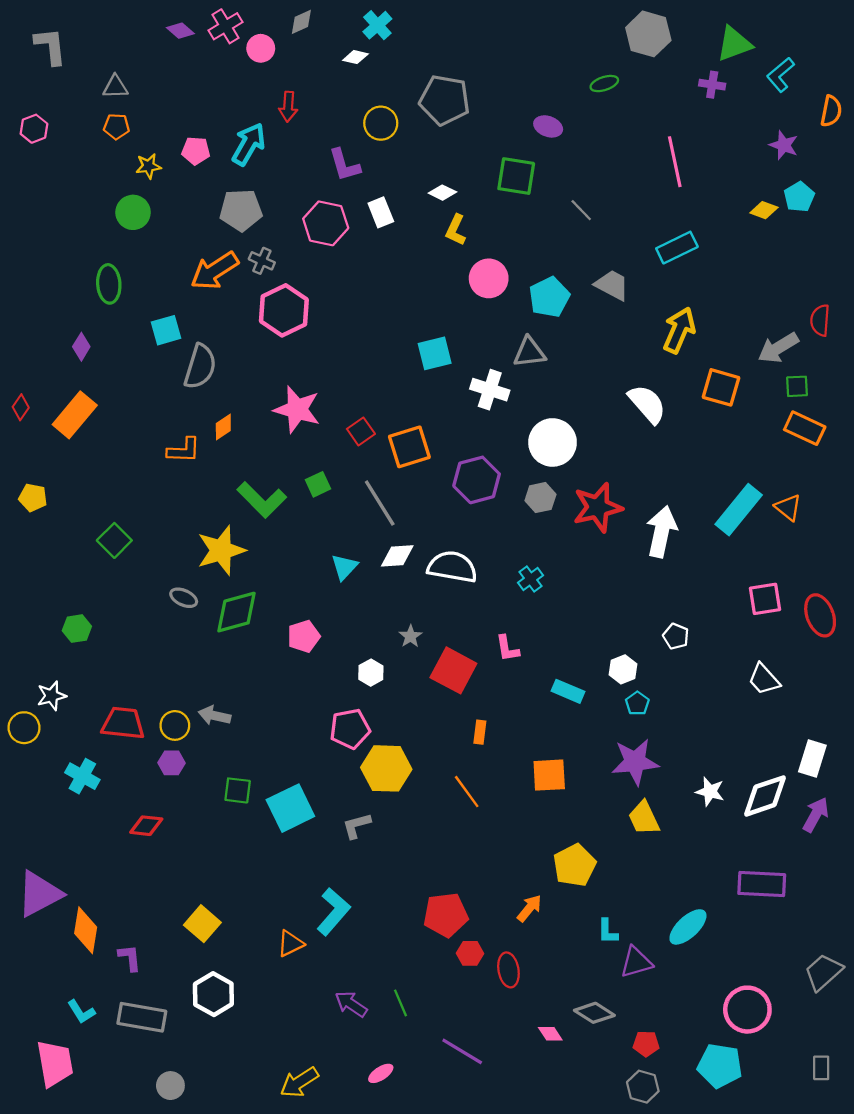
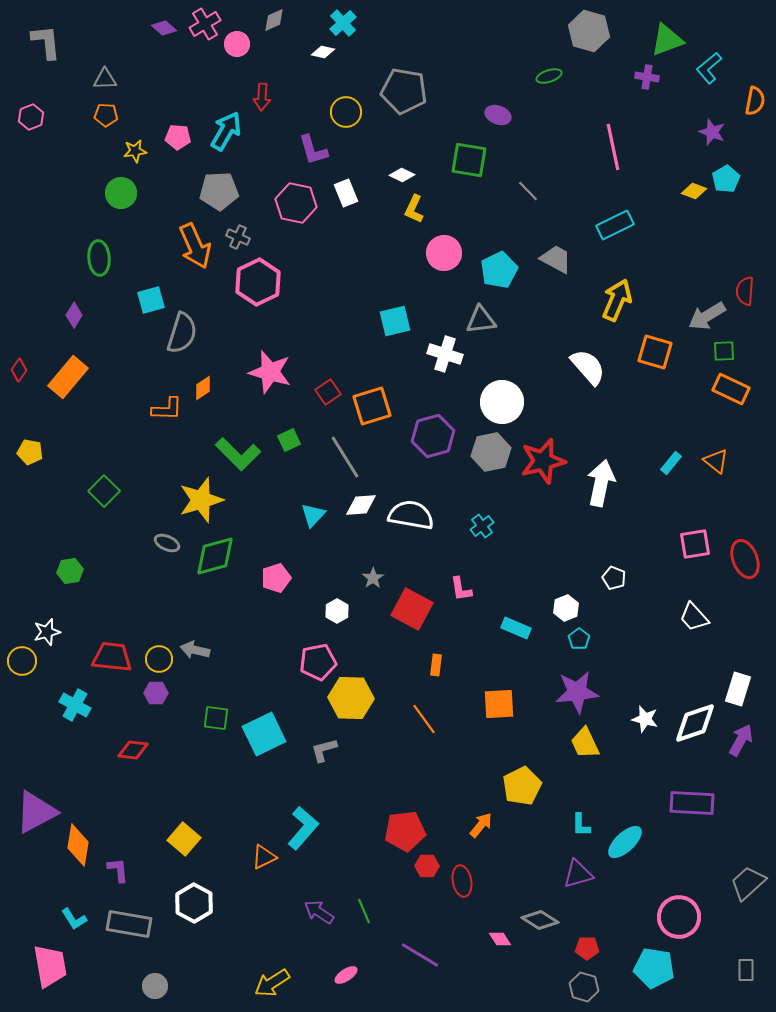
orange arrow: (214, 271) -> (195, 246), turned -81
gray hexagon: (540, 498) -> (491, 452), size x1.4
cyan rectangle: (739, 510) -> (671, 463), size x0.5
cyan L-shape: (608, 931) -> (581, 825), moved

